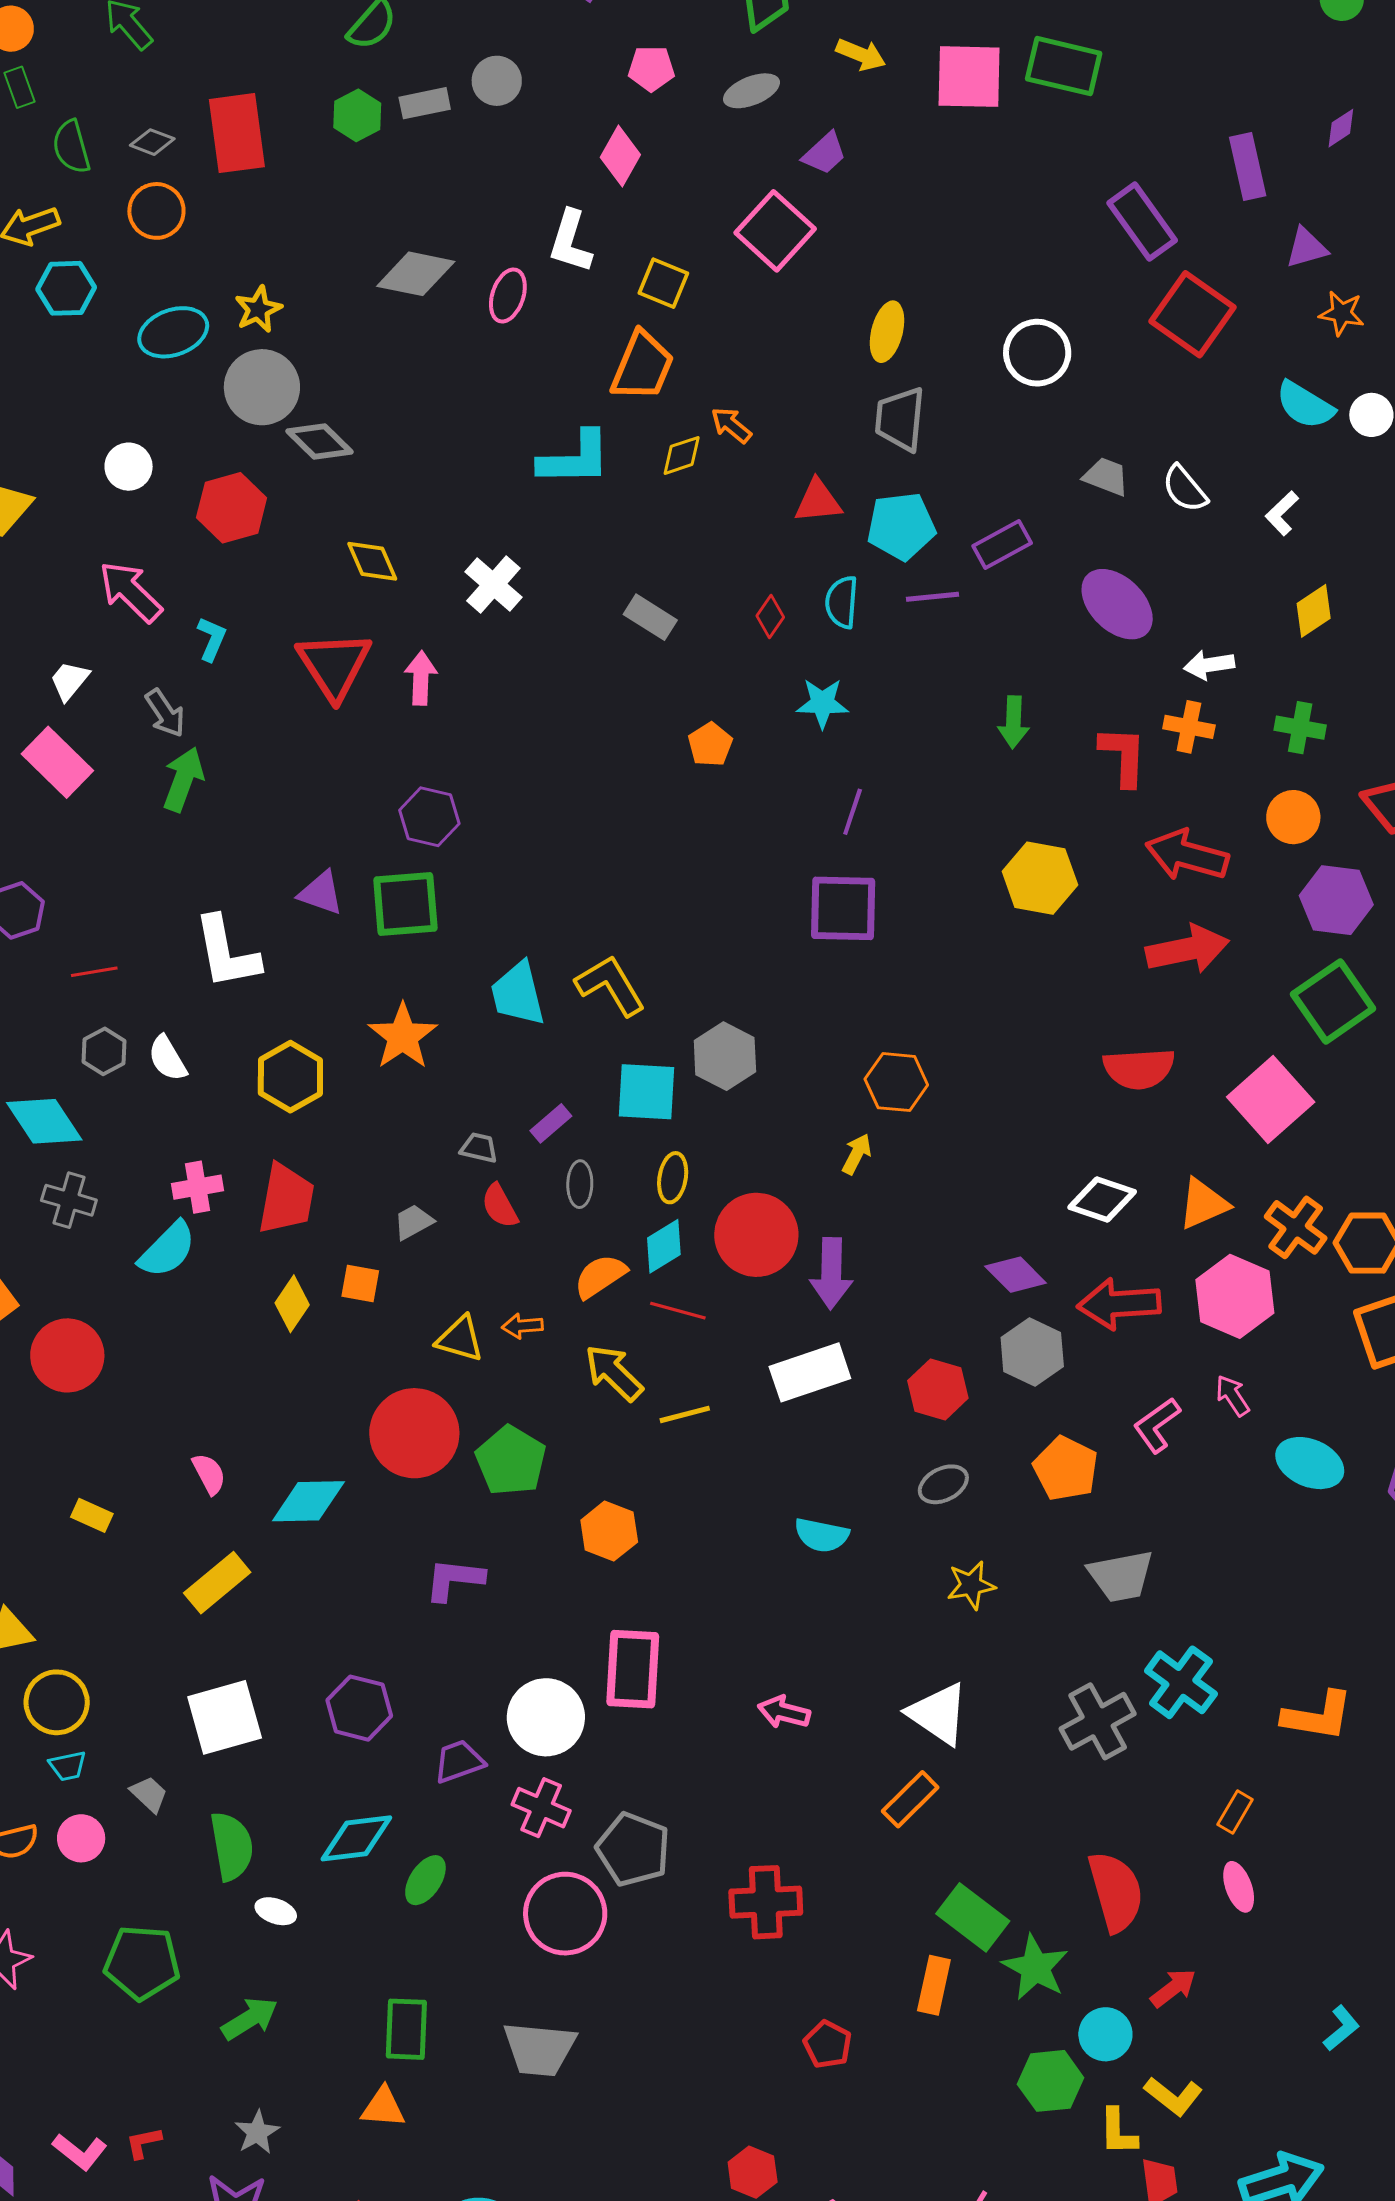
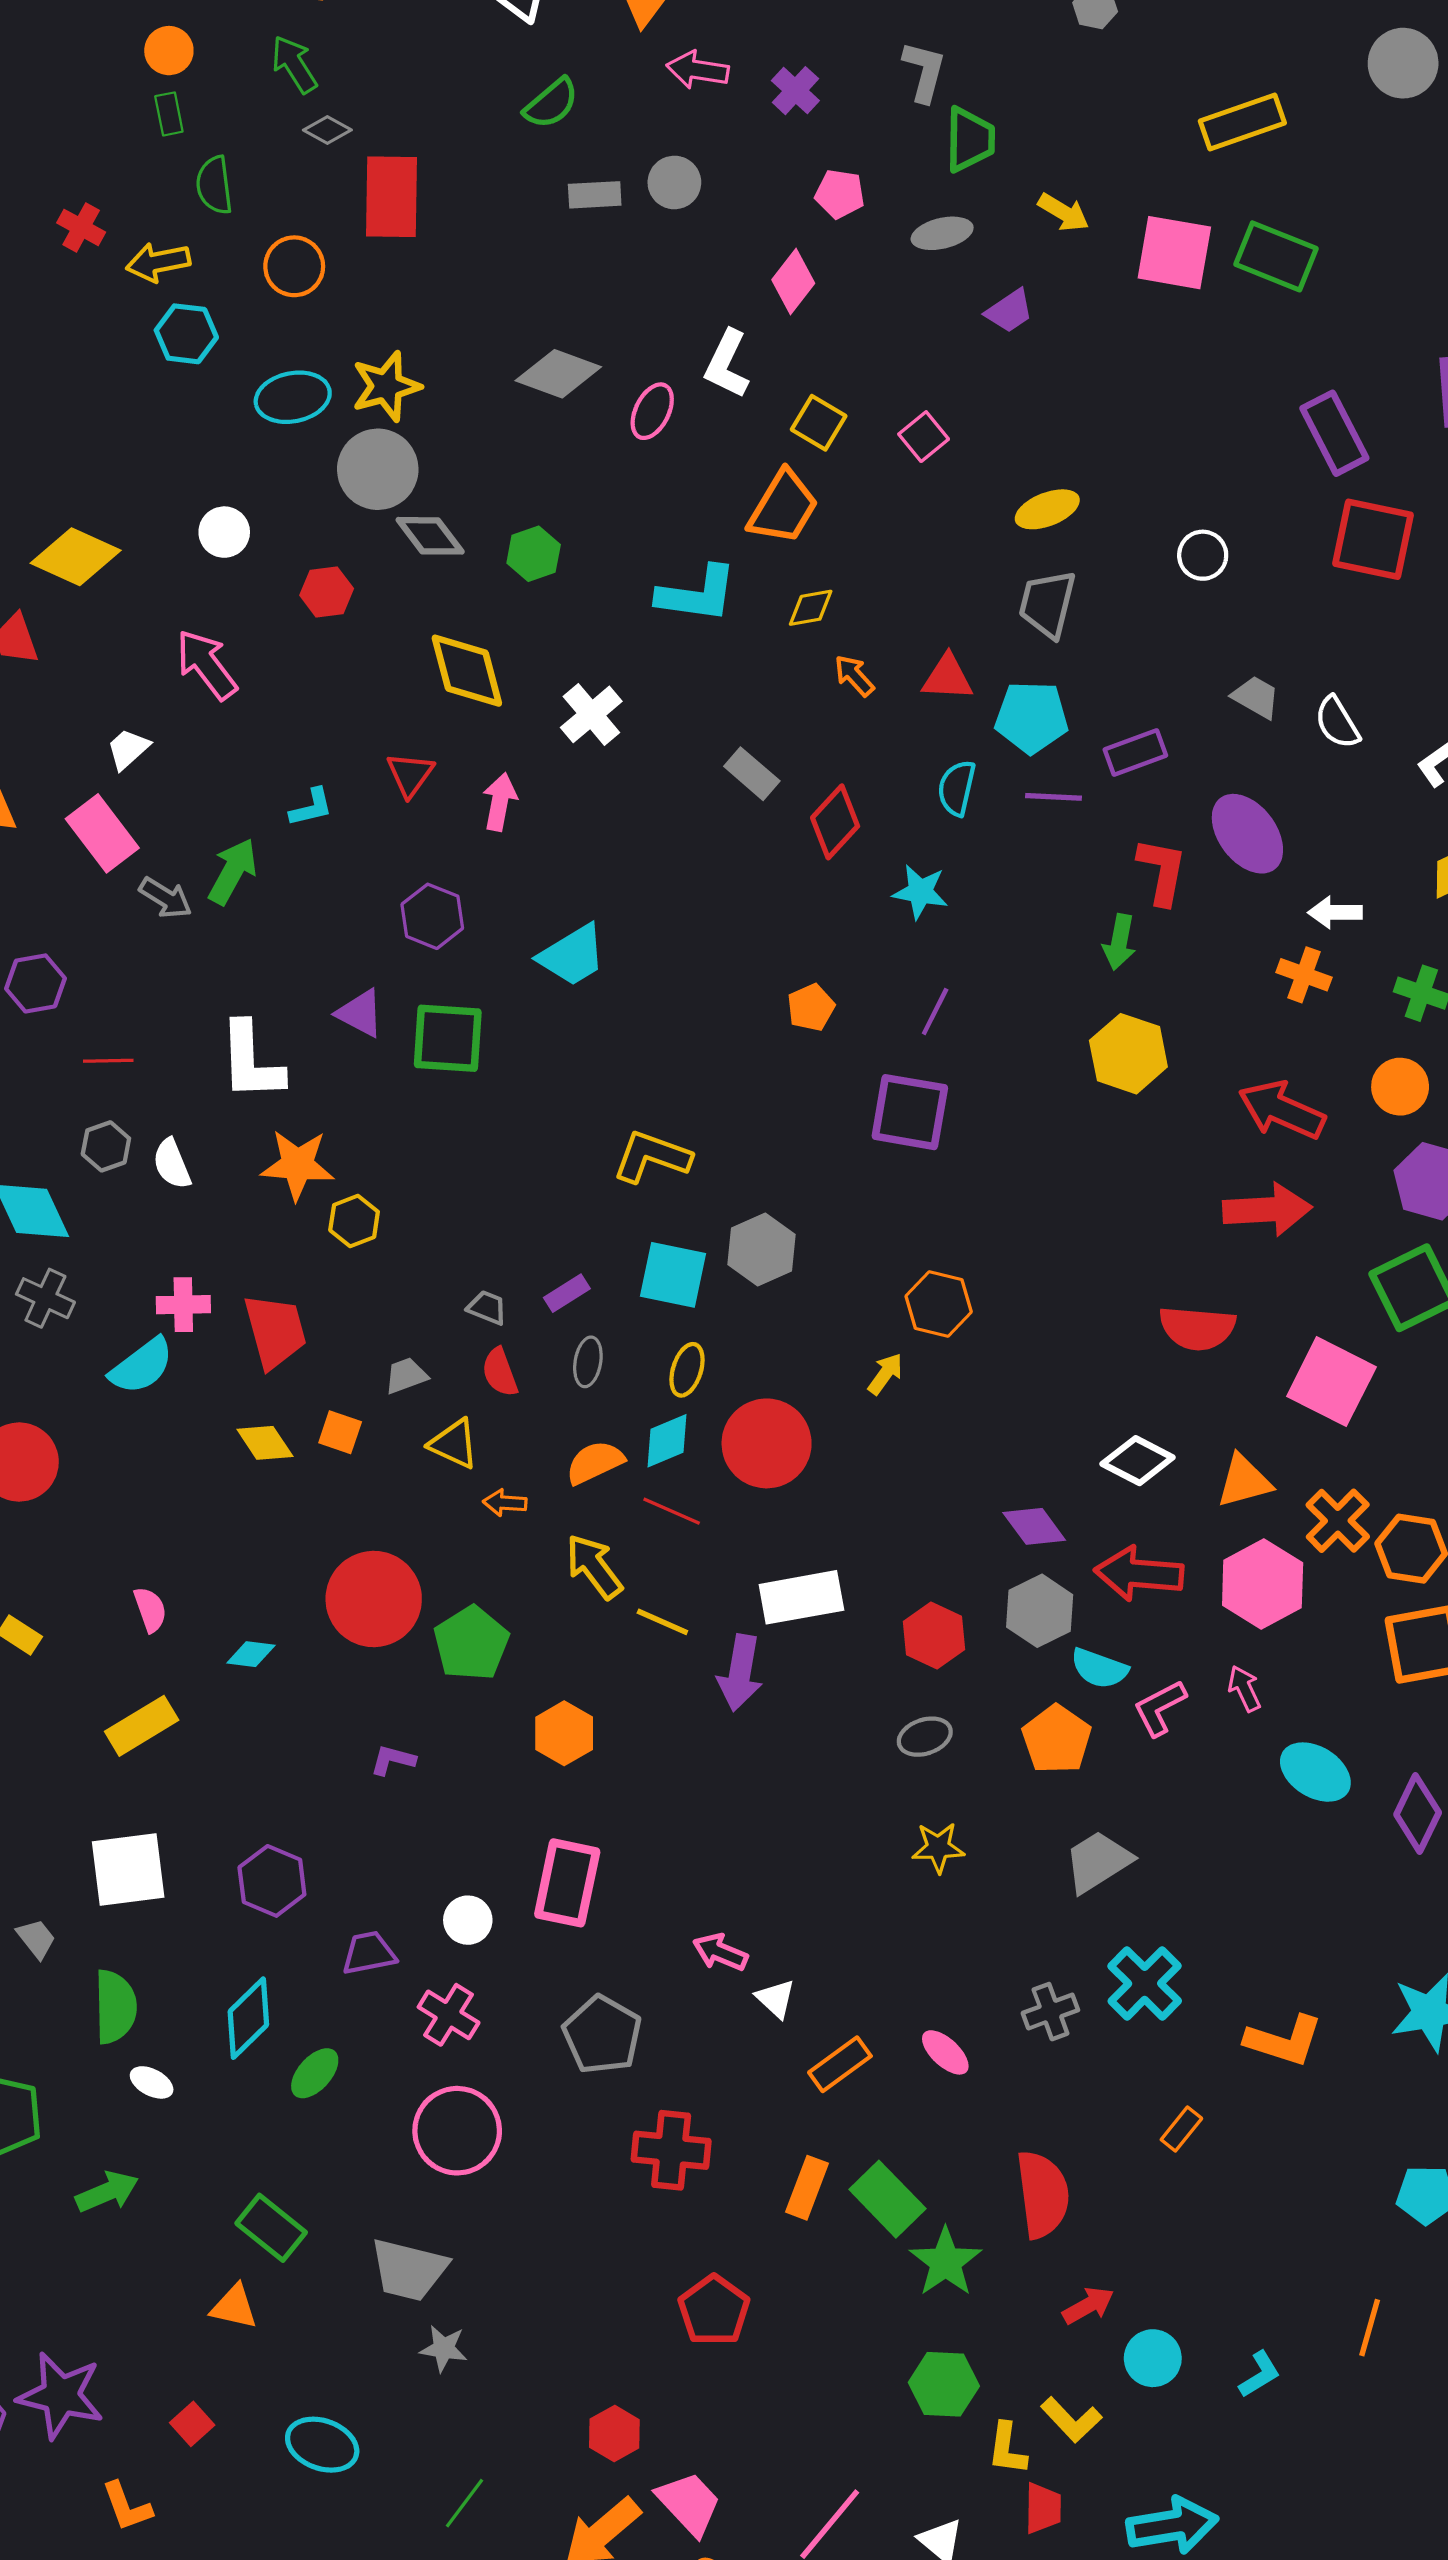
green hexagon: (357, 115) -> (534, 554), moved
gray diamond: (152, 142) -> (327, 130), moved
pink square: (775, 231) -> (924, 437), moved, size x0.6
yellow star: (258, 309) -> (386, 386), size x1.4
red square: (1193, 314) -> (1373, 539), turned -32
yellow ellipse: (887, 332) -> (1047, 509), turned 46
white circle: (1037, 353) -> (1203, 555), size x0.7
orange arrow: (731, 425) -> (854, 676), moved
red hexagon: (232, 508) -> (327, 592), size x0.7
yellow diamond: (372, 561) -> (467, 671), size x1.5
red diamond: (770, 616) -> (835, 822), moved, size x1.6
cyan L-shape: (212, 639) -> (311, 807), moved, turned 45
red triangle: (334, 665) -> (410, 774), size x0.6
gray arrow: (165, 713) -> (166, 898), moved, turned -33
orange pentagon: (710, 744) -> (811, 1007), moved
red L-shape: (1123, 756) -> (1162, 871), moved
purple hexagon: (429, 817) -> (432, 916), moved
yellow hexagon: (1040, 878) -> (1128, 1054), moved
yellow L-shape: (610, 985) -> (652, 1157), turned -48
cyan trapezoid: (518, 994) -> (572, 955), moved, turned -116
orange star: (403, 1036) -> (297, 1165), moved, turned 30
yellow hexagon: (290, 1077) -> (354, 1221), moved, size x0.7
pink square: (1271, 1099) -> (1331, 1382), turned -30
red trapezoid: (286, 1199) -> (275, 1331), turned -34
purple arrow: (831, 1273) -> (740, 1673), moved
yellow diamond: (292, 1304) -> (265, 1443), turned -76
yellow triangle: (460, 1339) -> (454, 1444), moved
yellow line: (685, 1414) -> (662, 1622), turned 30
cyan diamond: (308, 1501) -> (251, 1654), size x0.6
cyan semicircle: (822, 1535) -> (1099, 1668), moved
gray trapezoid: (1121, 1576) -> (1098, 1862), turned 150
purple L-shape: (454, 1579) -> (393, 1760), size x0.7
white triangle: (938, 1714) -> (776, 1999), moved, size x0.6
white circle: (546, 1717) -> (468, 1920), size x0.6
gray cross: (1098, 1721) -> (1050, 2012), size x0.7
cyan diamond: (356, 1838) -> (248, 2018), turned -46
gray pentagon: (633, 1849) -> (602, 2035), moved
pink ellipse: (1239, 1887) -> (945, 2052), moved, turned -36
orange rectangle: (934, 1985) -> (807, 2188), moved
green rectangle: (406, 2029) -> (271, 2228), turned -62
cyan circle: (1105, 2034) -> (1153, 2358), moved
red pentagon: (828, 2044) -> (714, 2310), size x1.4
gray star: (257, 2132) -> (444, 2348), moved, turned 30

